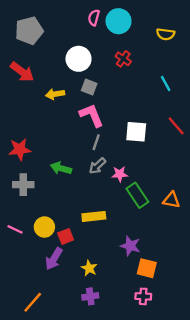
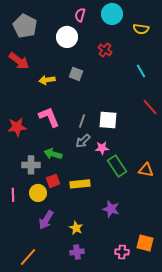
cyan circle: (119, 21) -> (112, 14), moved
gray pentagon: (29, 31) -> (25, 26), turned -30
white circle: (79, 59) -> (67, 37), moved
pink L-shape: (91, 115) -> (49, 117), moved
white square: (136, 132) -> (108, 120), moved
green arrow: (61, 168) -> (53, 154), moved
gray cross: (23, 185) -> (31, 165), moved
pink line: (15, 229) -> (13, 195), turned 64
red square: (66, 236) -> (53, 181), moved
orange square: (147, 268) -> (145, 243), moved

